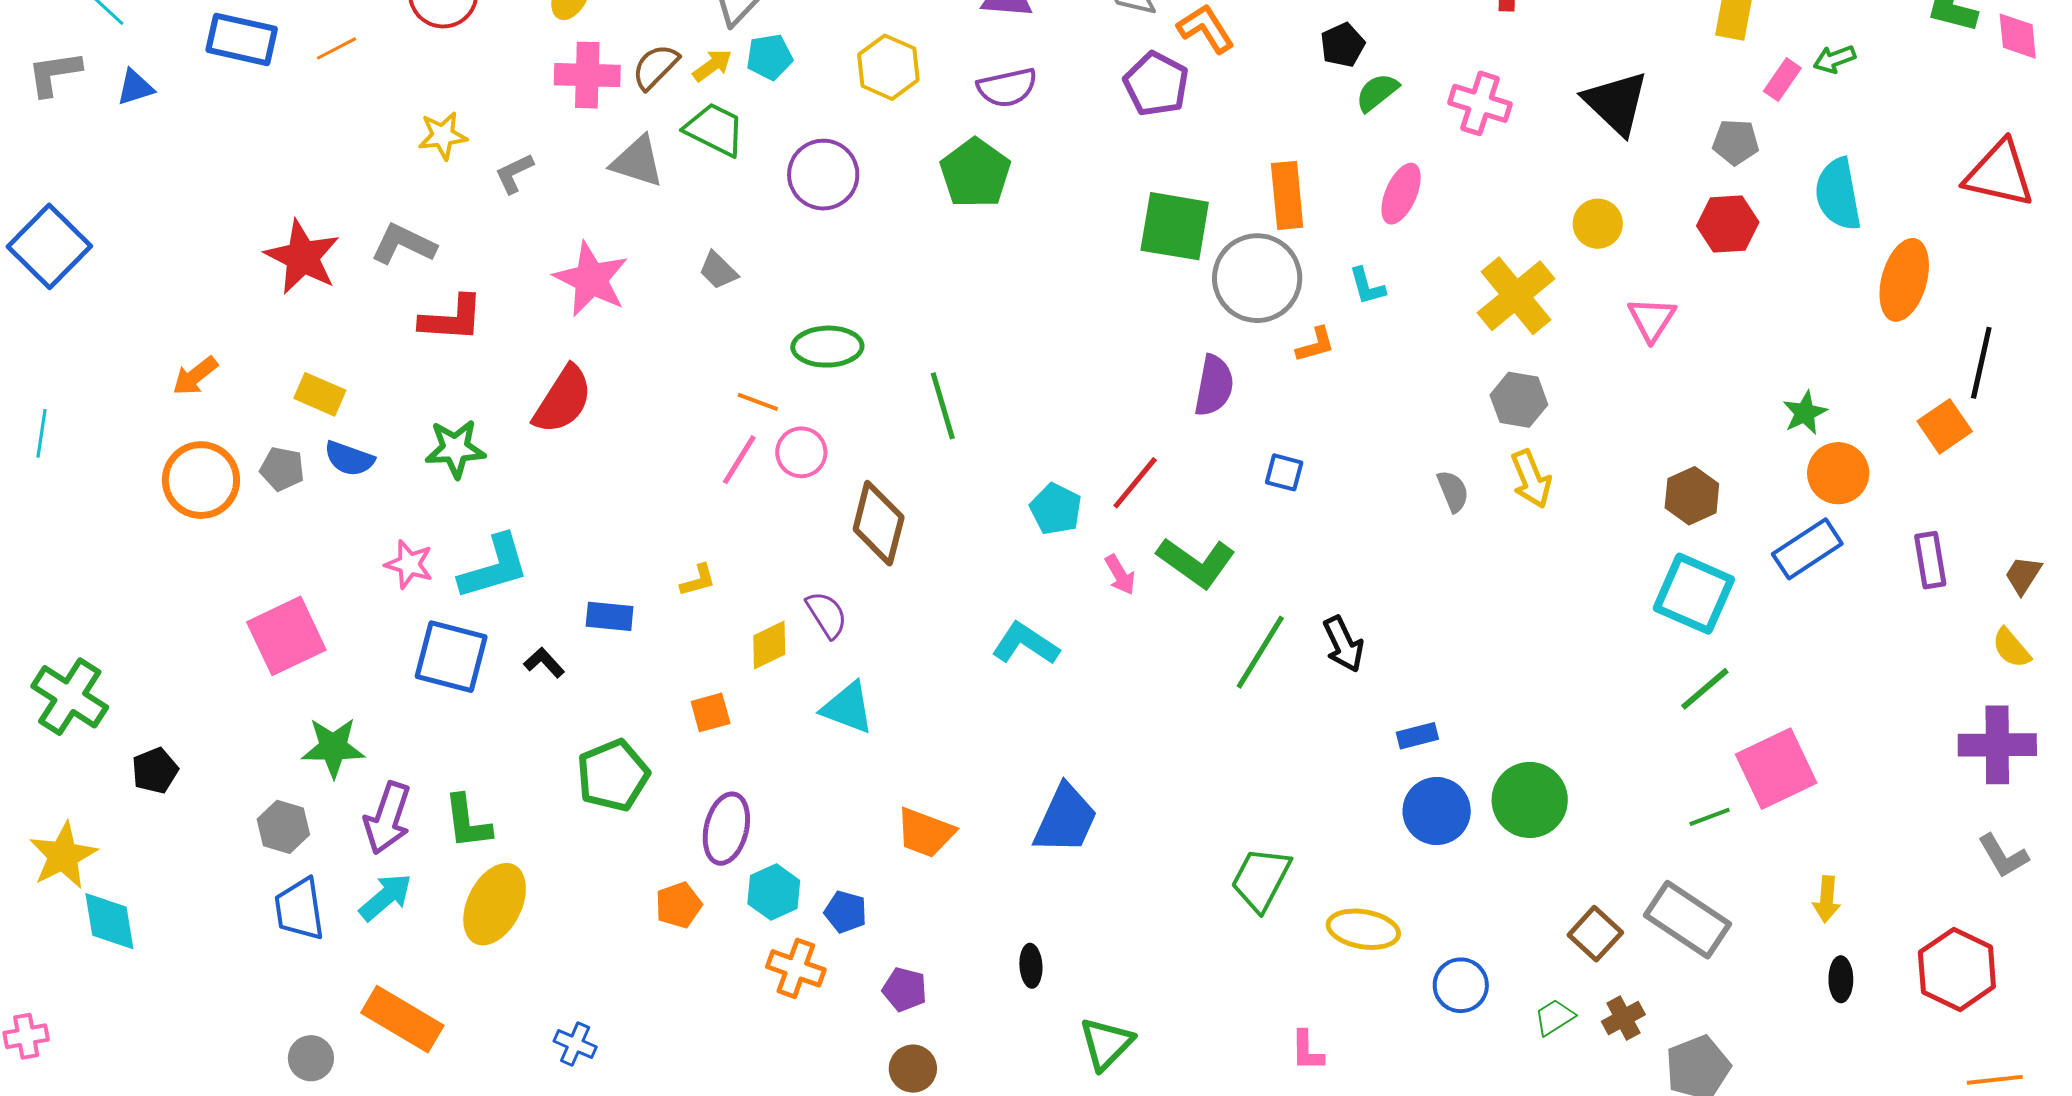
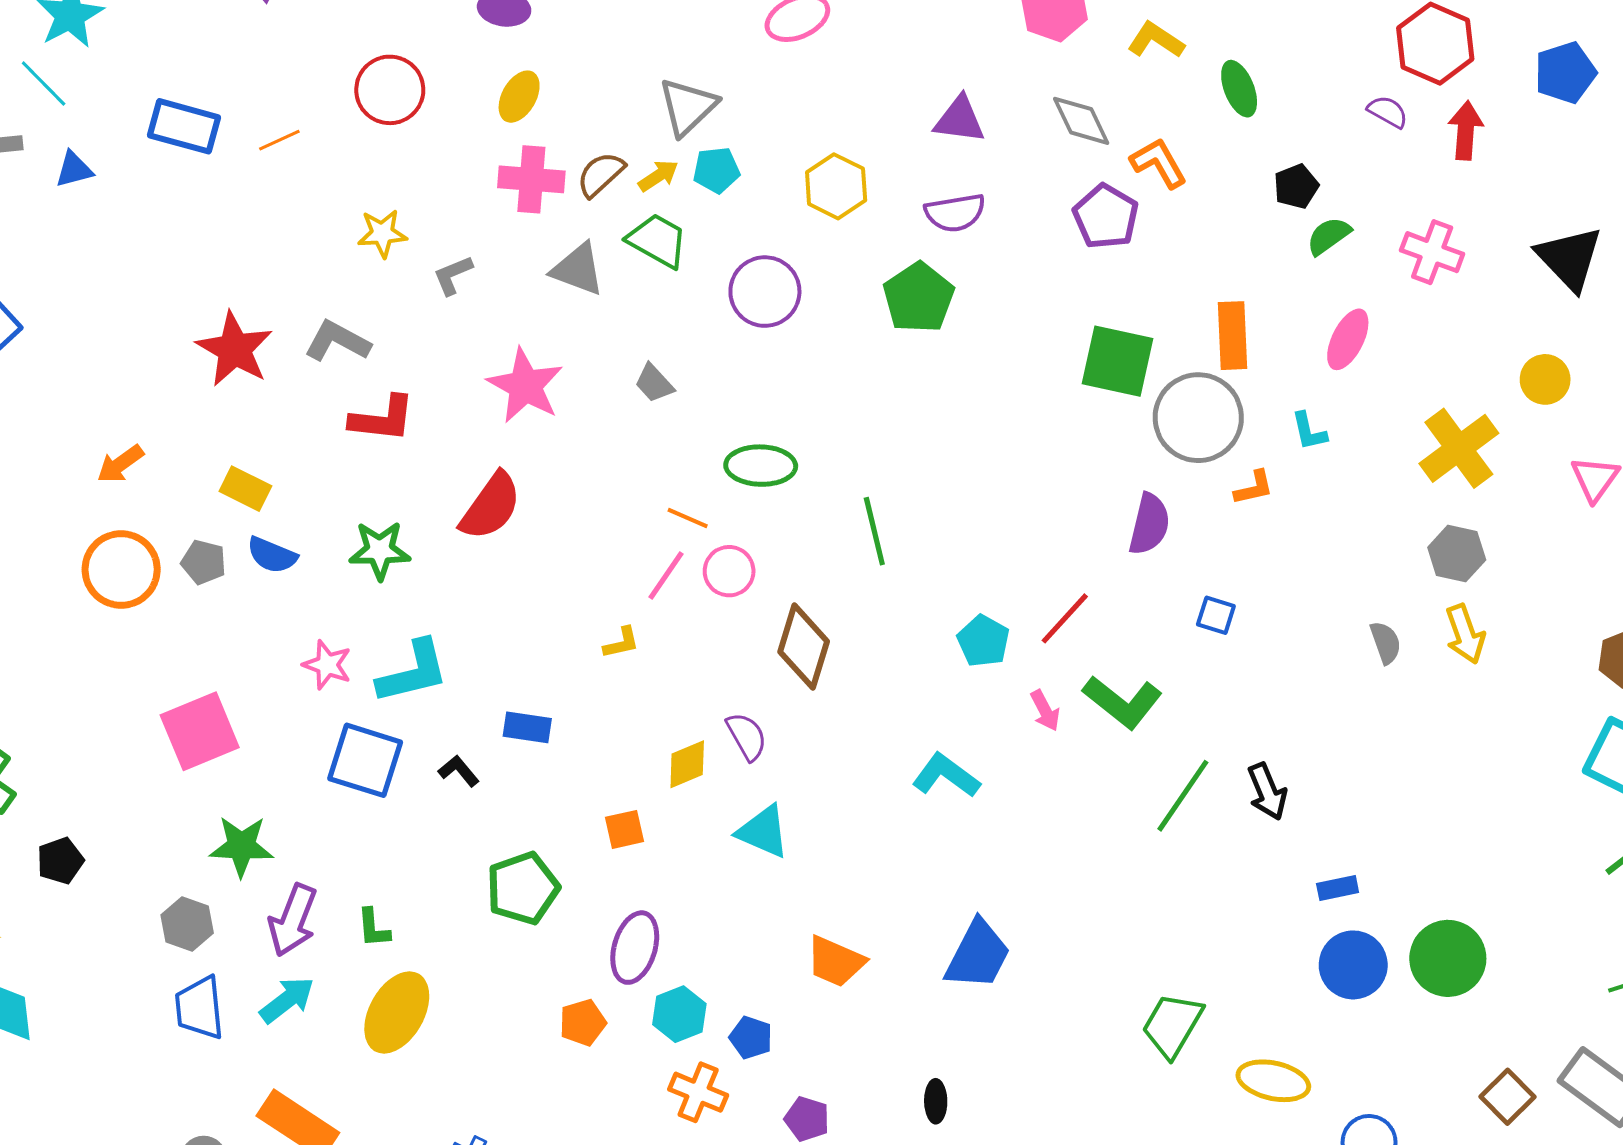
yellow L-shape: (698, 580) -> (621, 643), moved
green L-shape: (467, 822) -> (373, 928), size x0.7

